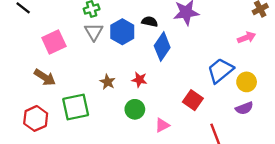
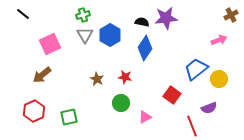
black semicircle: (150, 22) -> (142, 22), moved
brown arrow: (45, 77) -> (42, 75), turned 108
green square: (76, 107) -> (69, 117), moved, size x0.7
purple semicircle: (244, 108) -> (209, 108), moved

